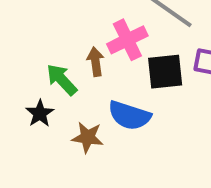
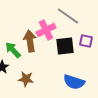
brown arrow: (96, 62) -> (30, 41), size x1.5
blue semicircle: (129, 115) -> (74, 82), moved

